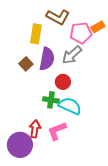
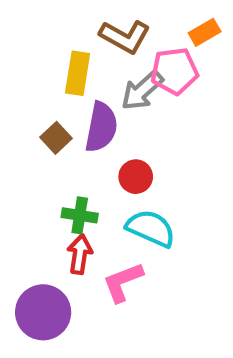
orange rectangle: (98, 27) -> (205, 32), moved
gray arrow: (72, 55) -> (142, 90), moved
green cross: (51, 100) -> (80, 215), moved
red arrow: (35, 129) -> (80, 254), moved

